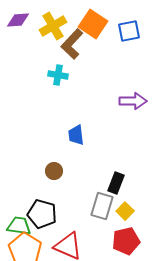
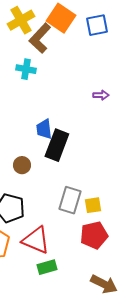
purple arrow: (133, 101) -> (101, 95), size x0.6
black rectangle: (116, 183) -> (57, 145), moved, size x1.4
yellow square: (125, 211) -> (93, 205), turned 36

